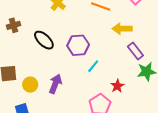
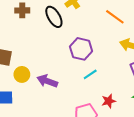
black ellipse: (44, 40) -> (54, 17), moved
purple arrow: (55, 84) -> (47, 81), turned -108

